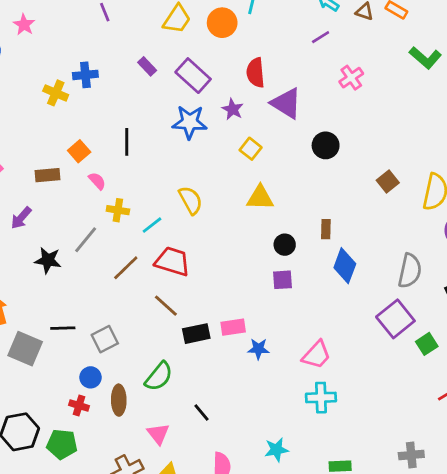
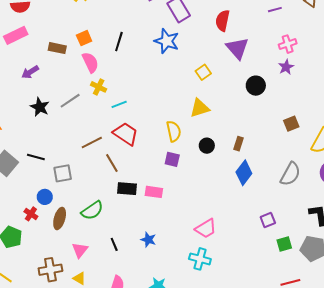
purple star: (233, 109) -> (286, 67), moved
pink semicircle: (97, 181) -> (90, 62), size x1.5
yellow triangle: (260, 198) -> (200, 108), turned -35
yellow semicircle: (191, 200) -> (174, 131), moved
brown line: (126, 268) -> (92, 143), moved
gray semicircle: (410, 271) -> (290, 174), moved
purple square: (283, 280) -> (172, 159), moved
purple square: (395, 319) -> (268, 220), size x0.6
blue star: (258, 349) -> (148, 240), moved

